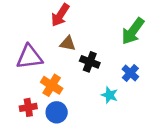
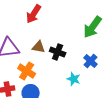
brown triangle: (68, 43) -> (39, 47), moved

